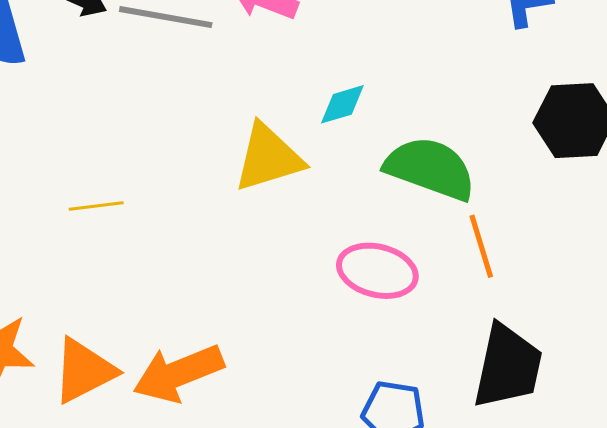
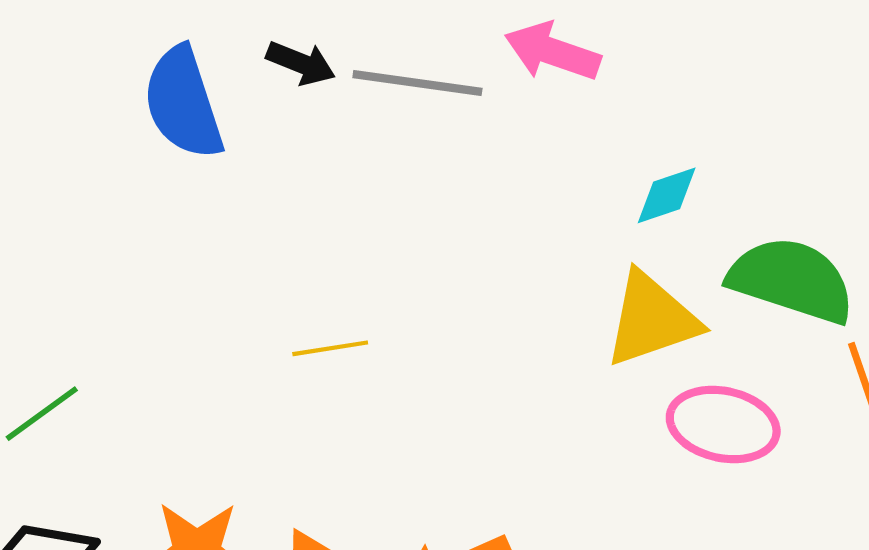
yellow triangle: (268, 158) -> (652, 319), moved

